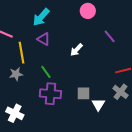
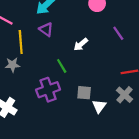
green line: (46, 72) -> (62, 66), moved
purple cross: (50, 94) -> (48, 90), turned -30

